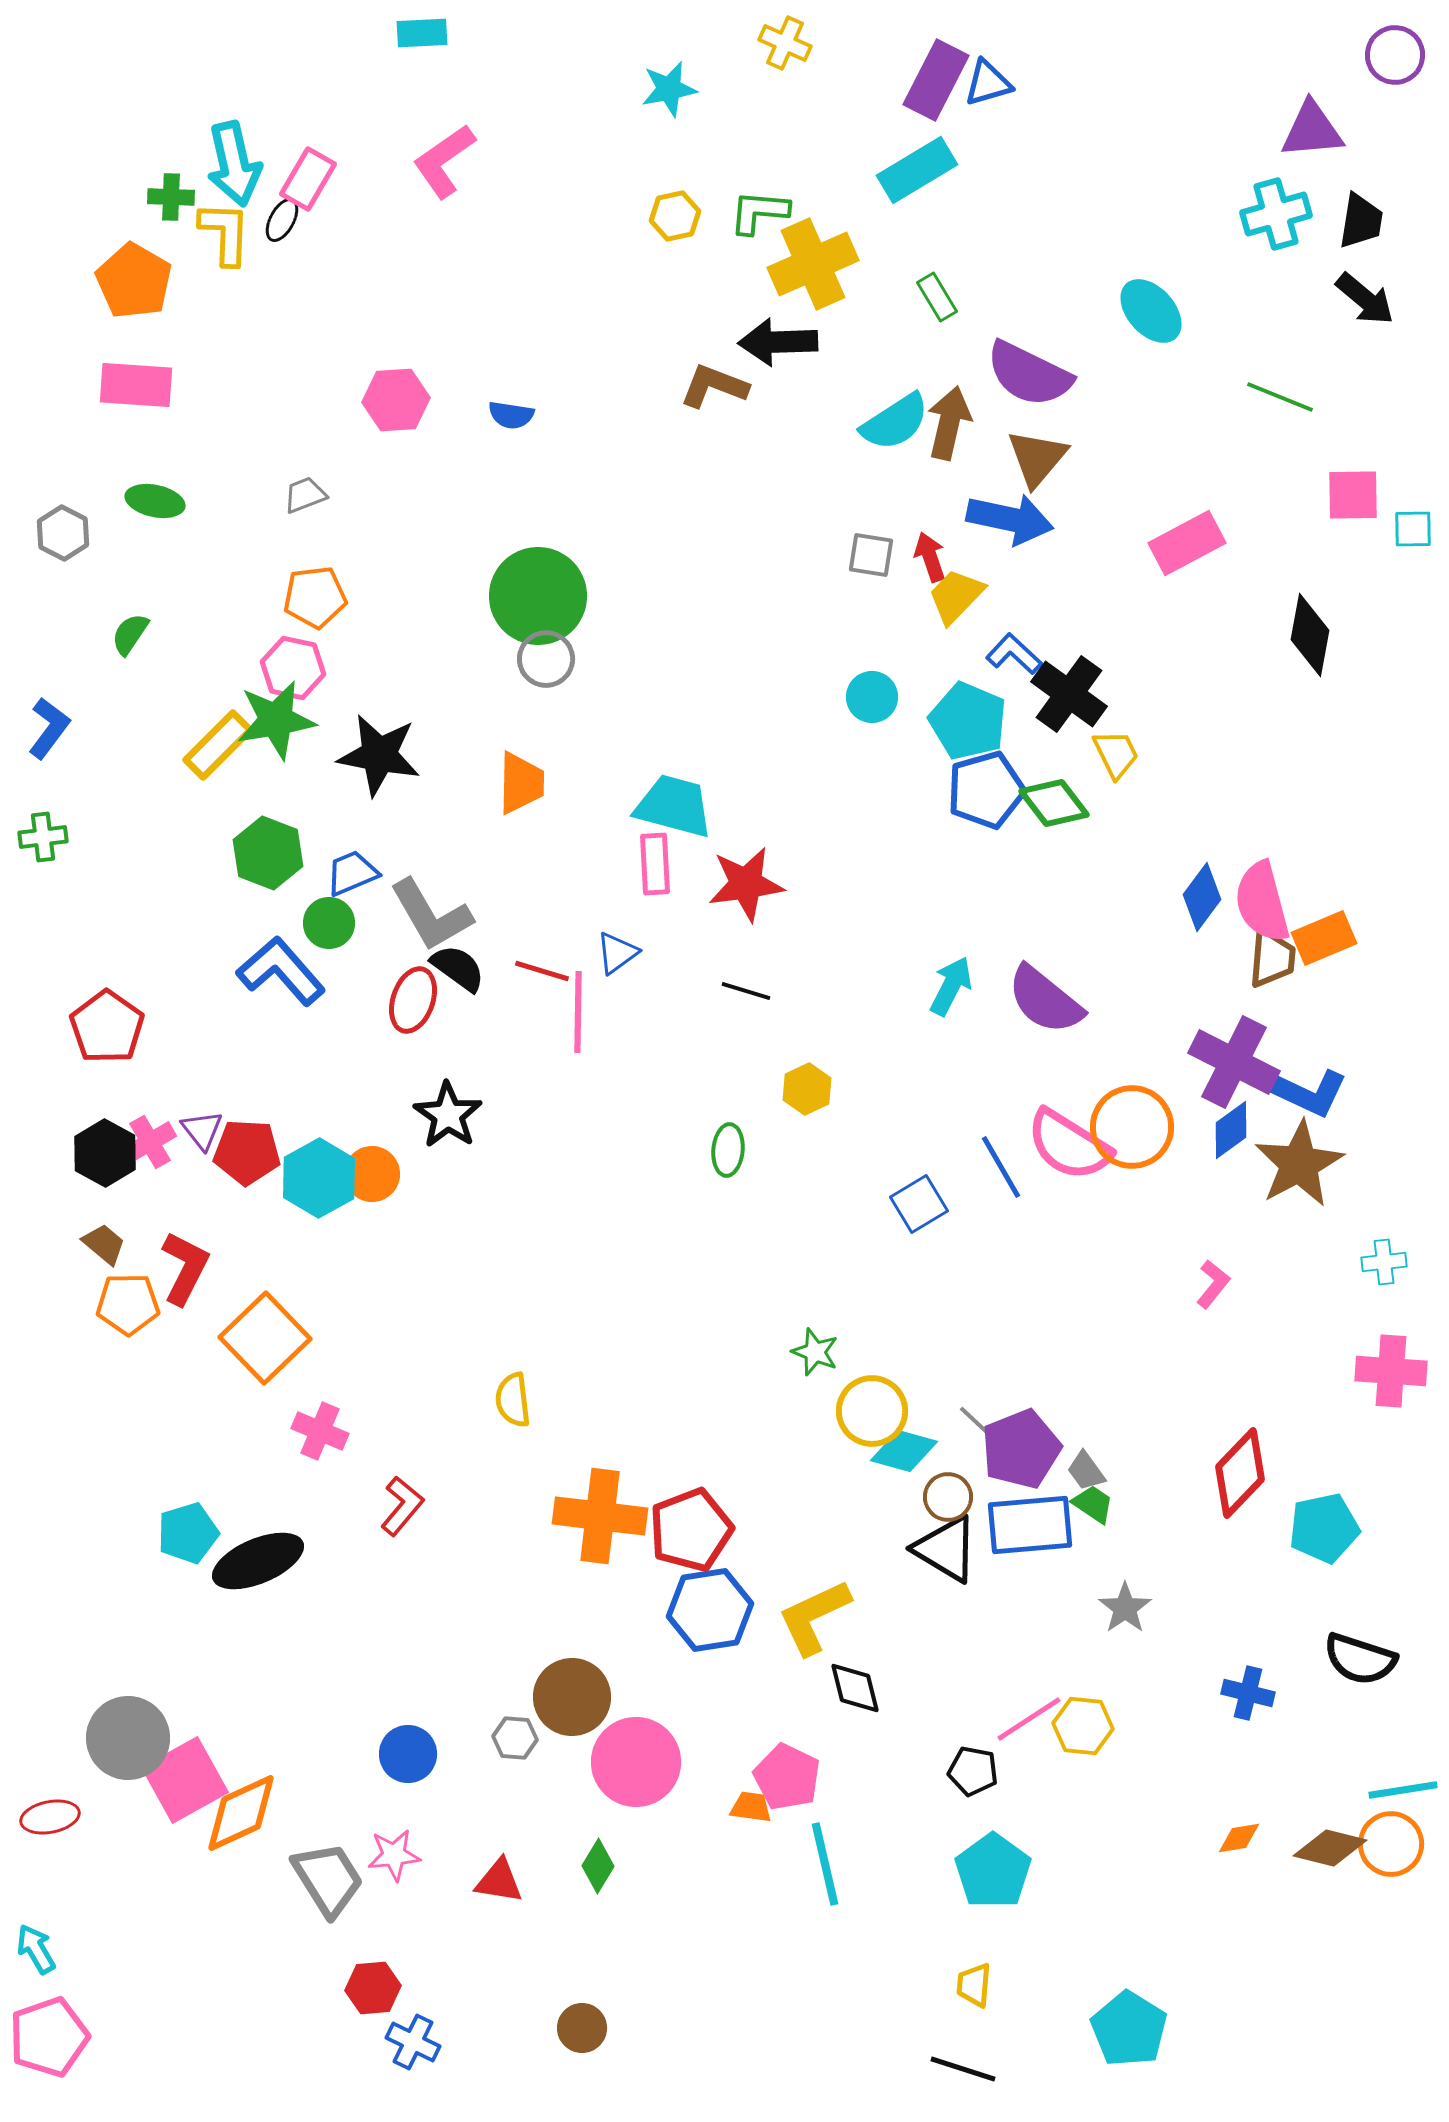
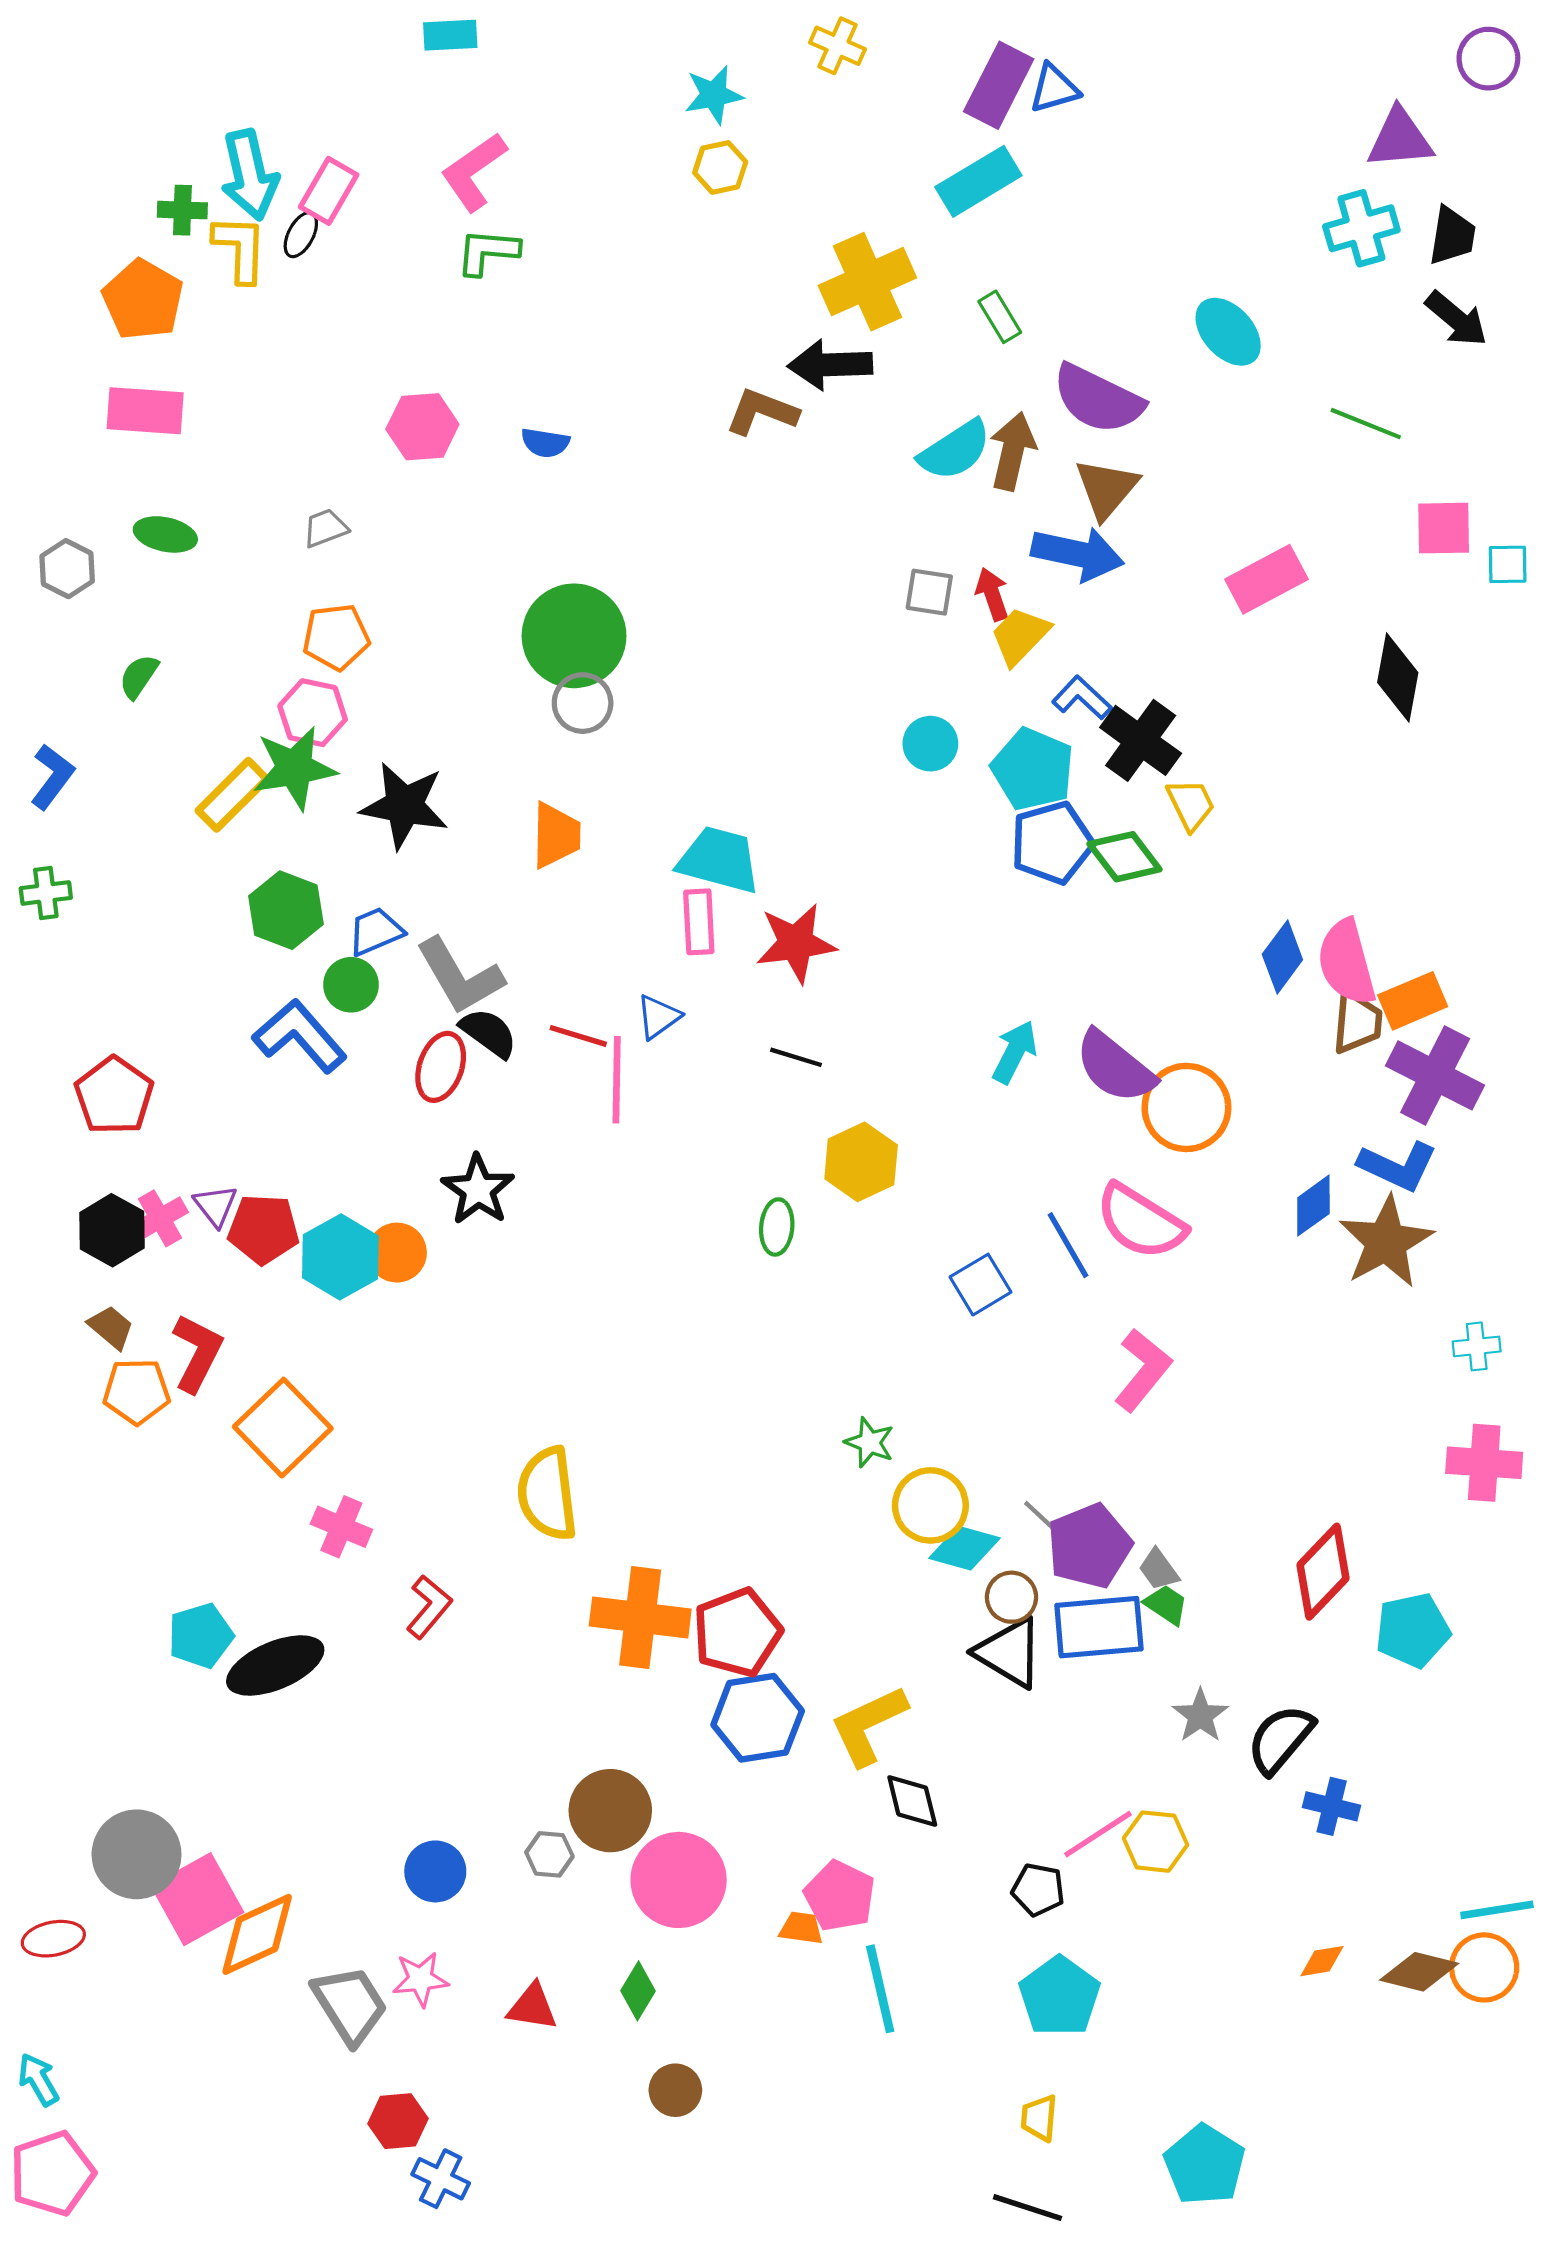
green L-shape: (759, 212) -> (488, 252), moved
yellow hexagon: (675, 216) -> (720, 167), moved
purple cross: (1234, 1062) -> (1435, 1075), moved
yellow hexagon: (807, 1089) -> (861, 1162), size x1.4
orange circle: (1132, 1127) -> (1186, 1107), moved
pink L-shape: (1213, 1284) -> (1143, 1370), moved, size x1.6
yellow semicircle: (513, 1400) -> (547, 1494), size x1.6
black semicircle: (1360, 1659) -> (1280, 1739), moved, turned 112
brown circle: (582, 2028) -> (675, 2090), moved

